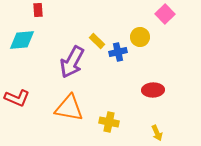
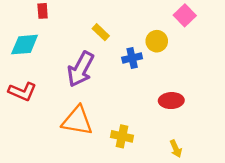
yellow rectangle: (97, 41) -> (101, 32), moved
red L-shape: (17, 98) -> (22, 92), moved

